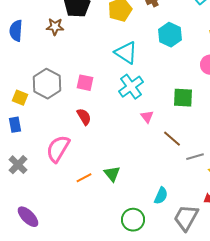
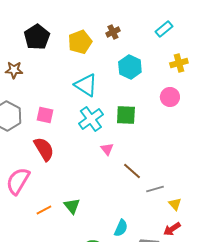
brown star: (55, 27) -> (14, 70), moved
green square: (183, 98) -> (126, 115), moved
red semicircle: (84, 117) -> (44, 149), size x1.4

